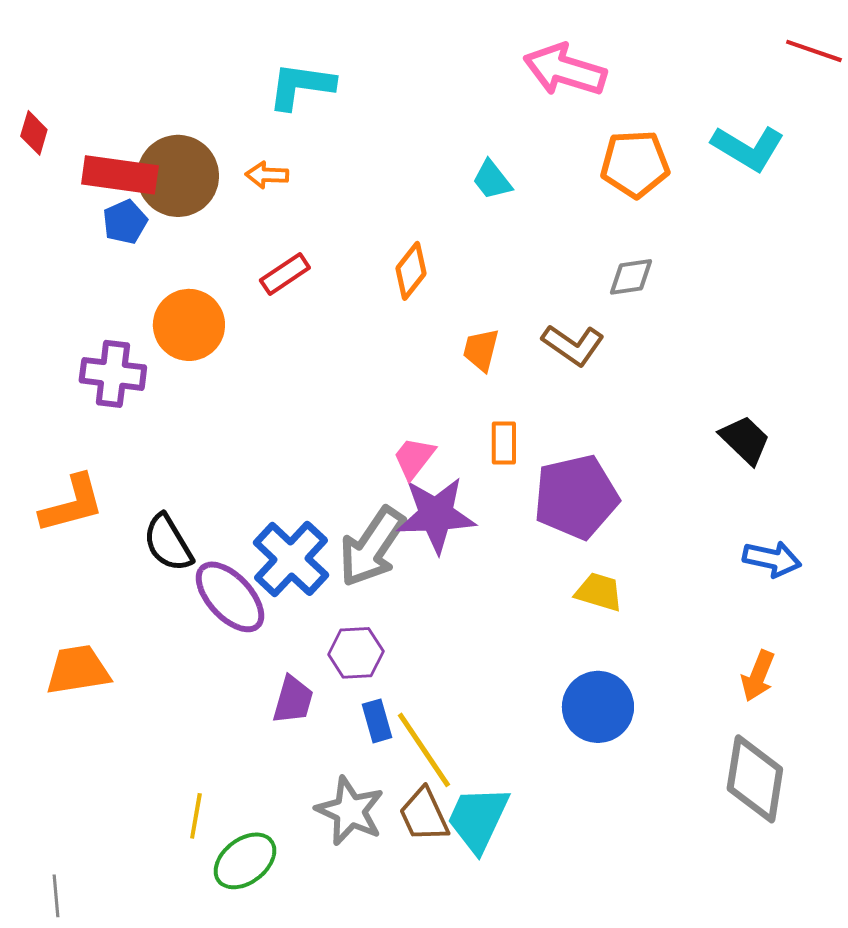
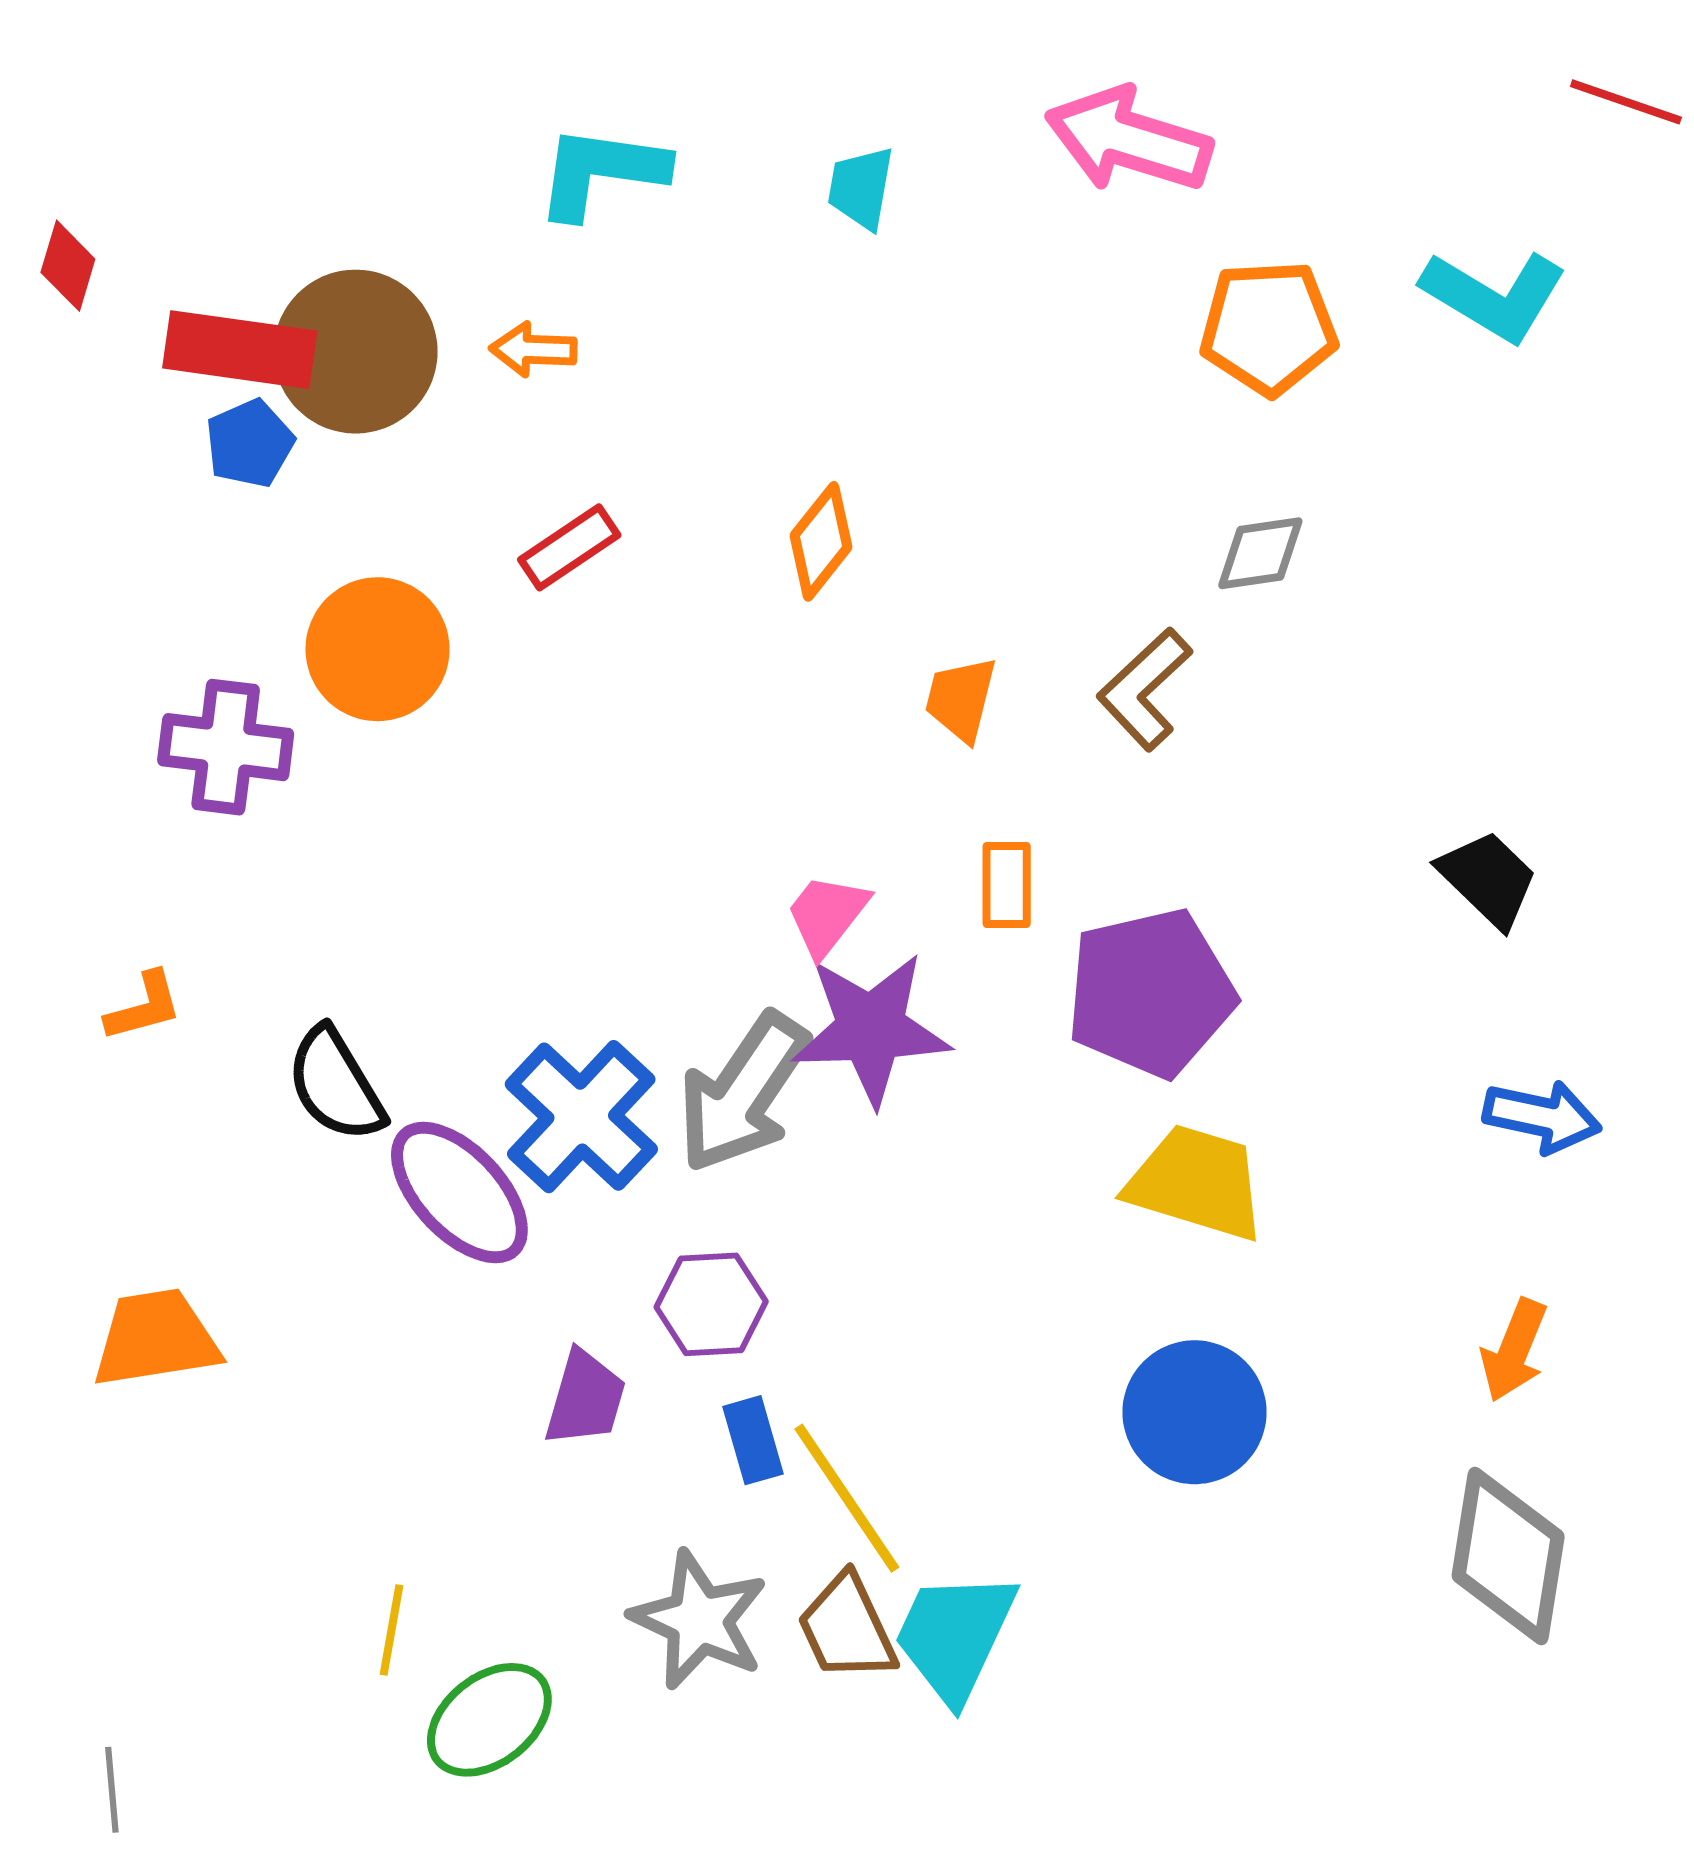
cyan trapezoid: (492, 180) -> (861, 188), moved, turned 48
brown L-shape: (573, 345) -> (1145, 689), turned 102
orange L-shape: (72, 504) -> (144, 1007), size x0.6
yellow trapezoid: (599, 592) -> (1197, 1183), size x1.5

